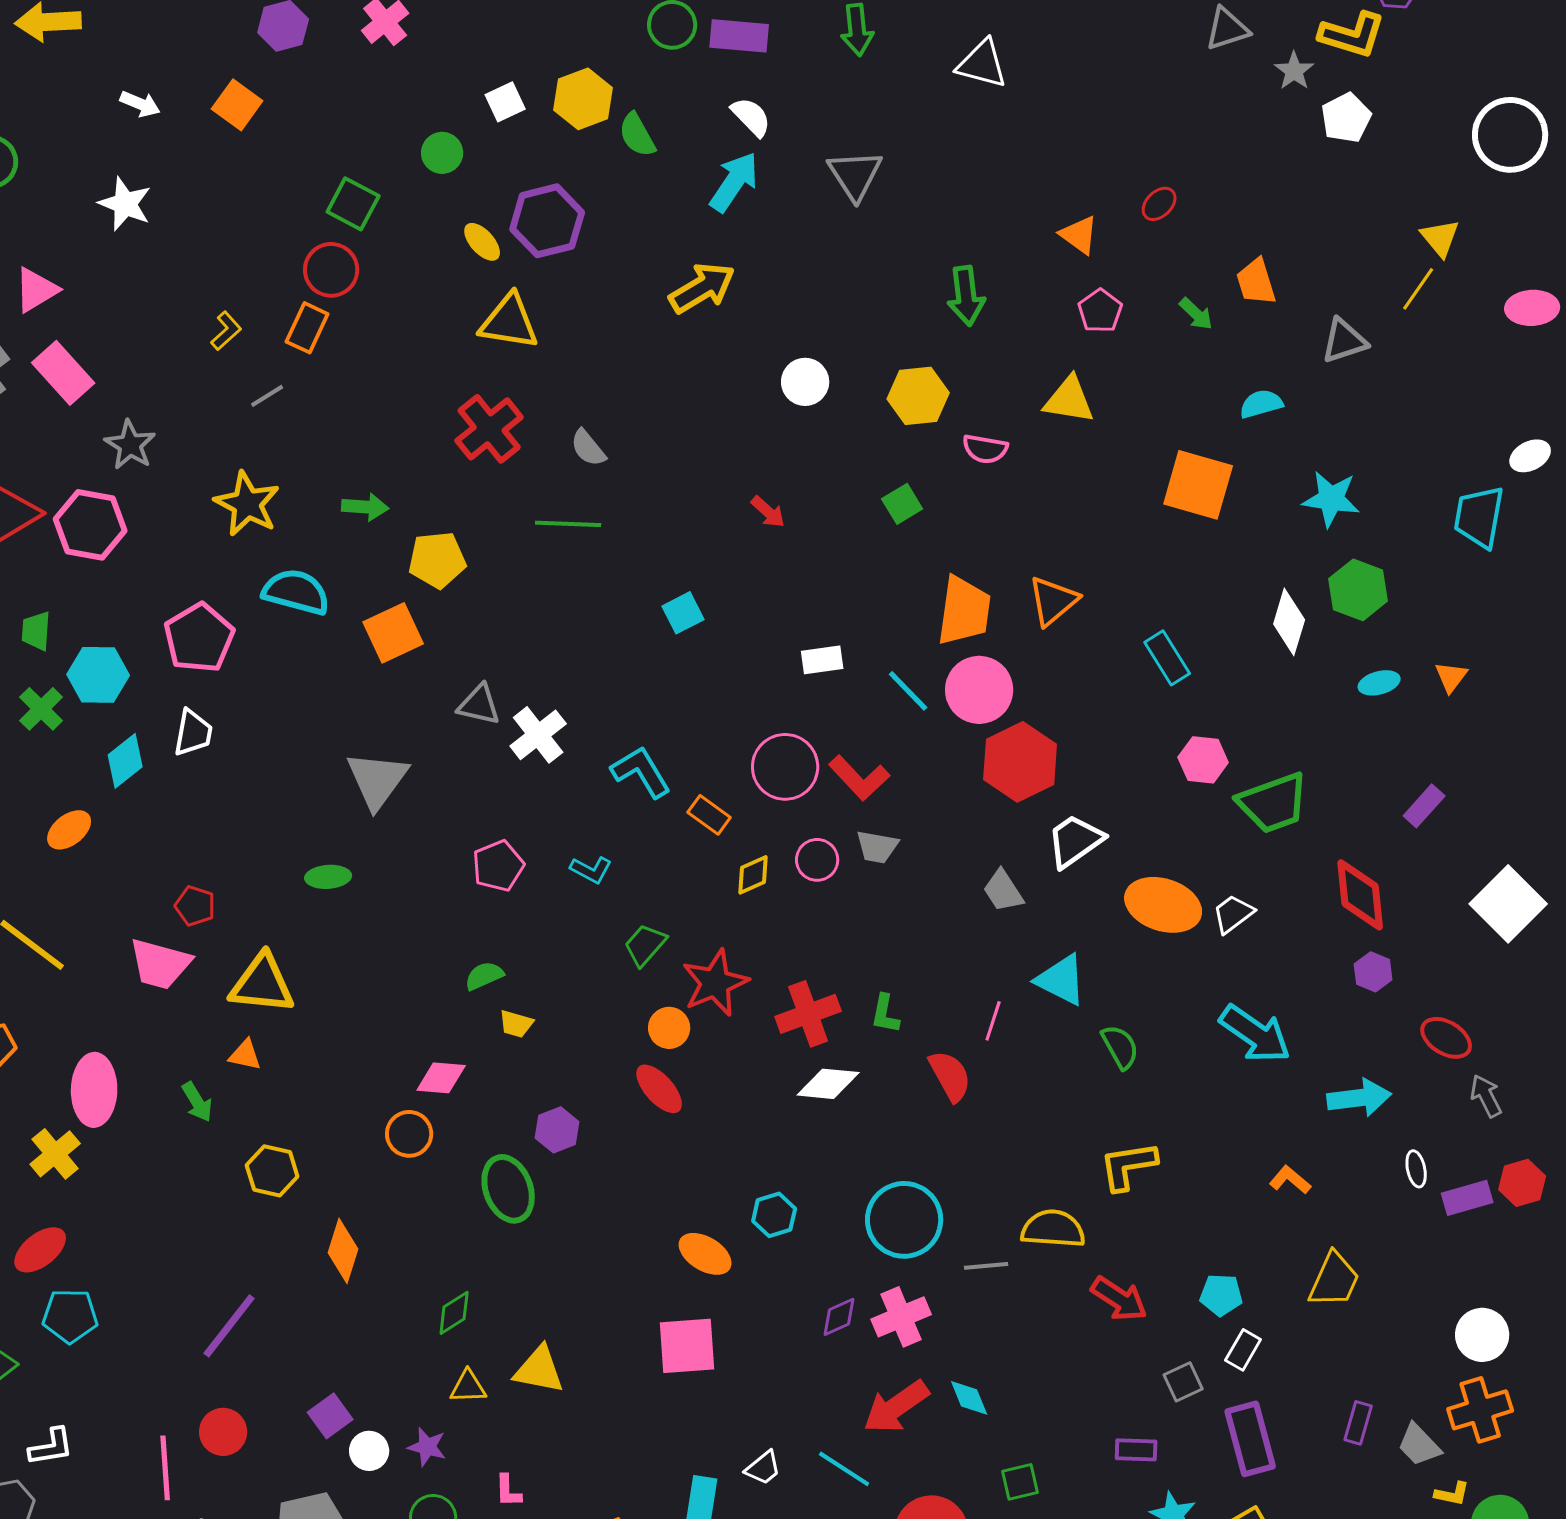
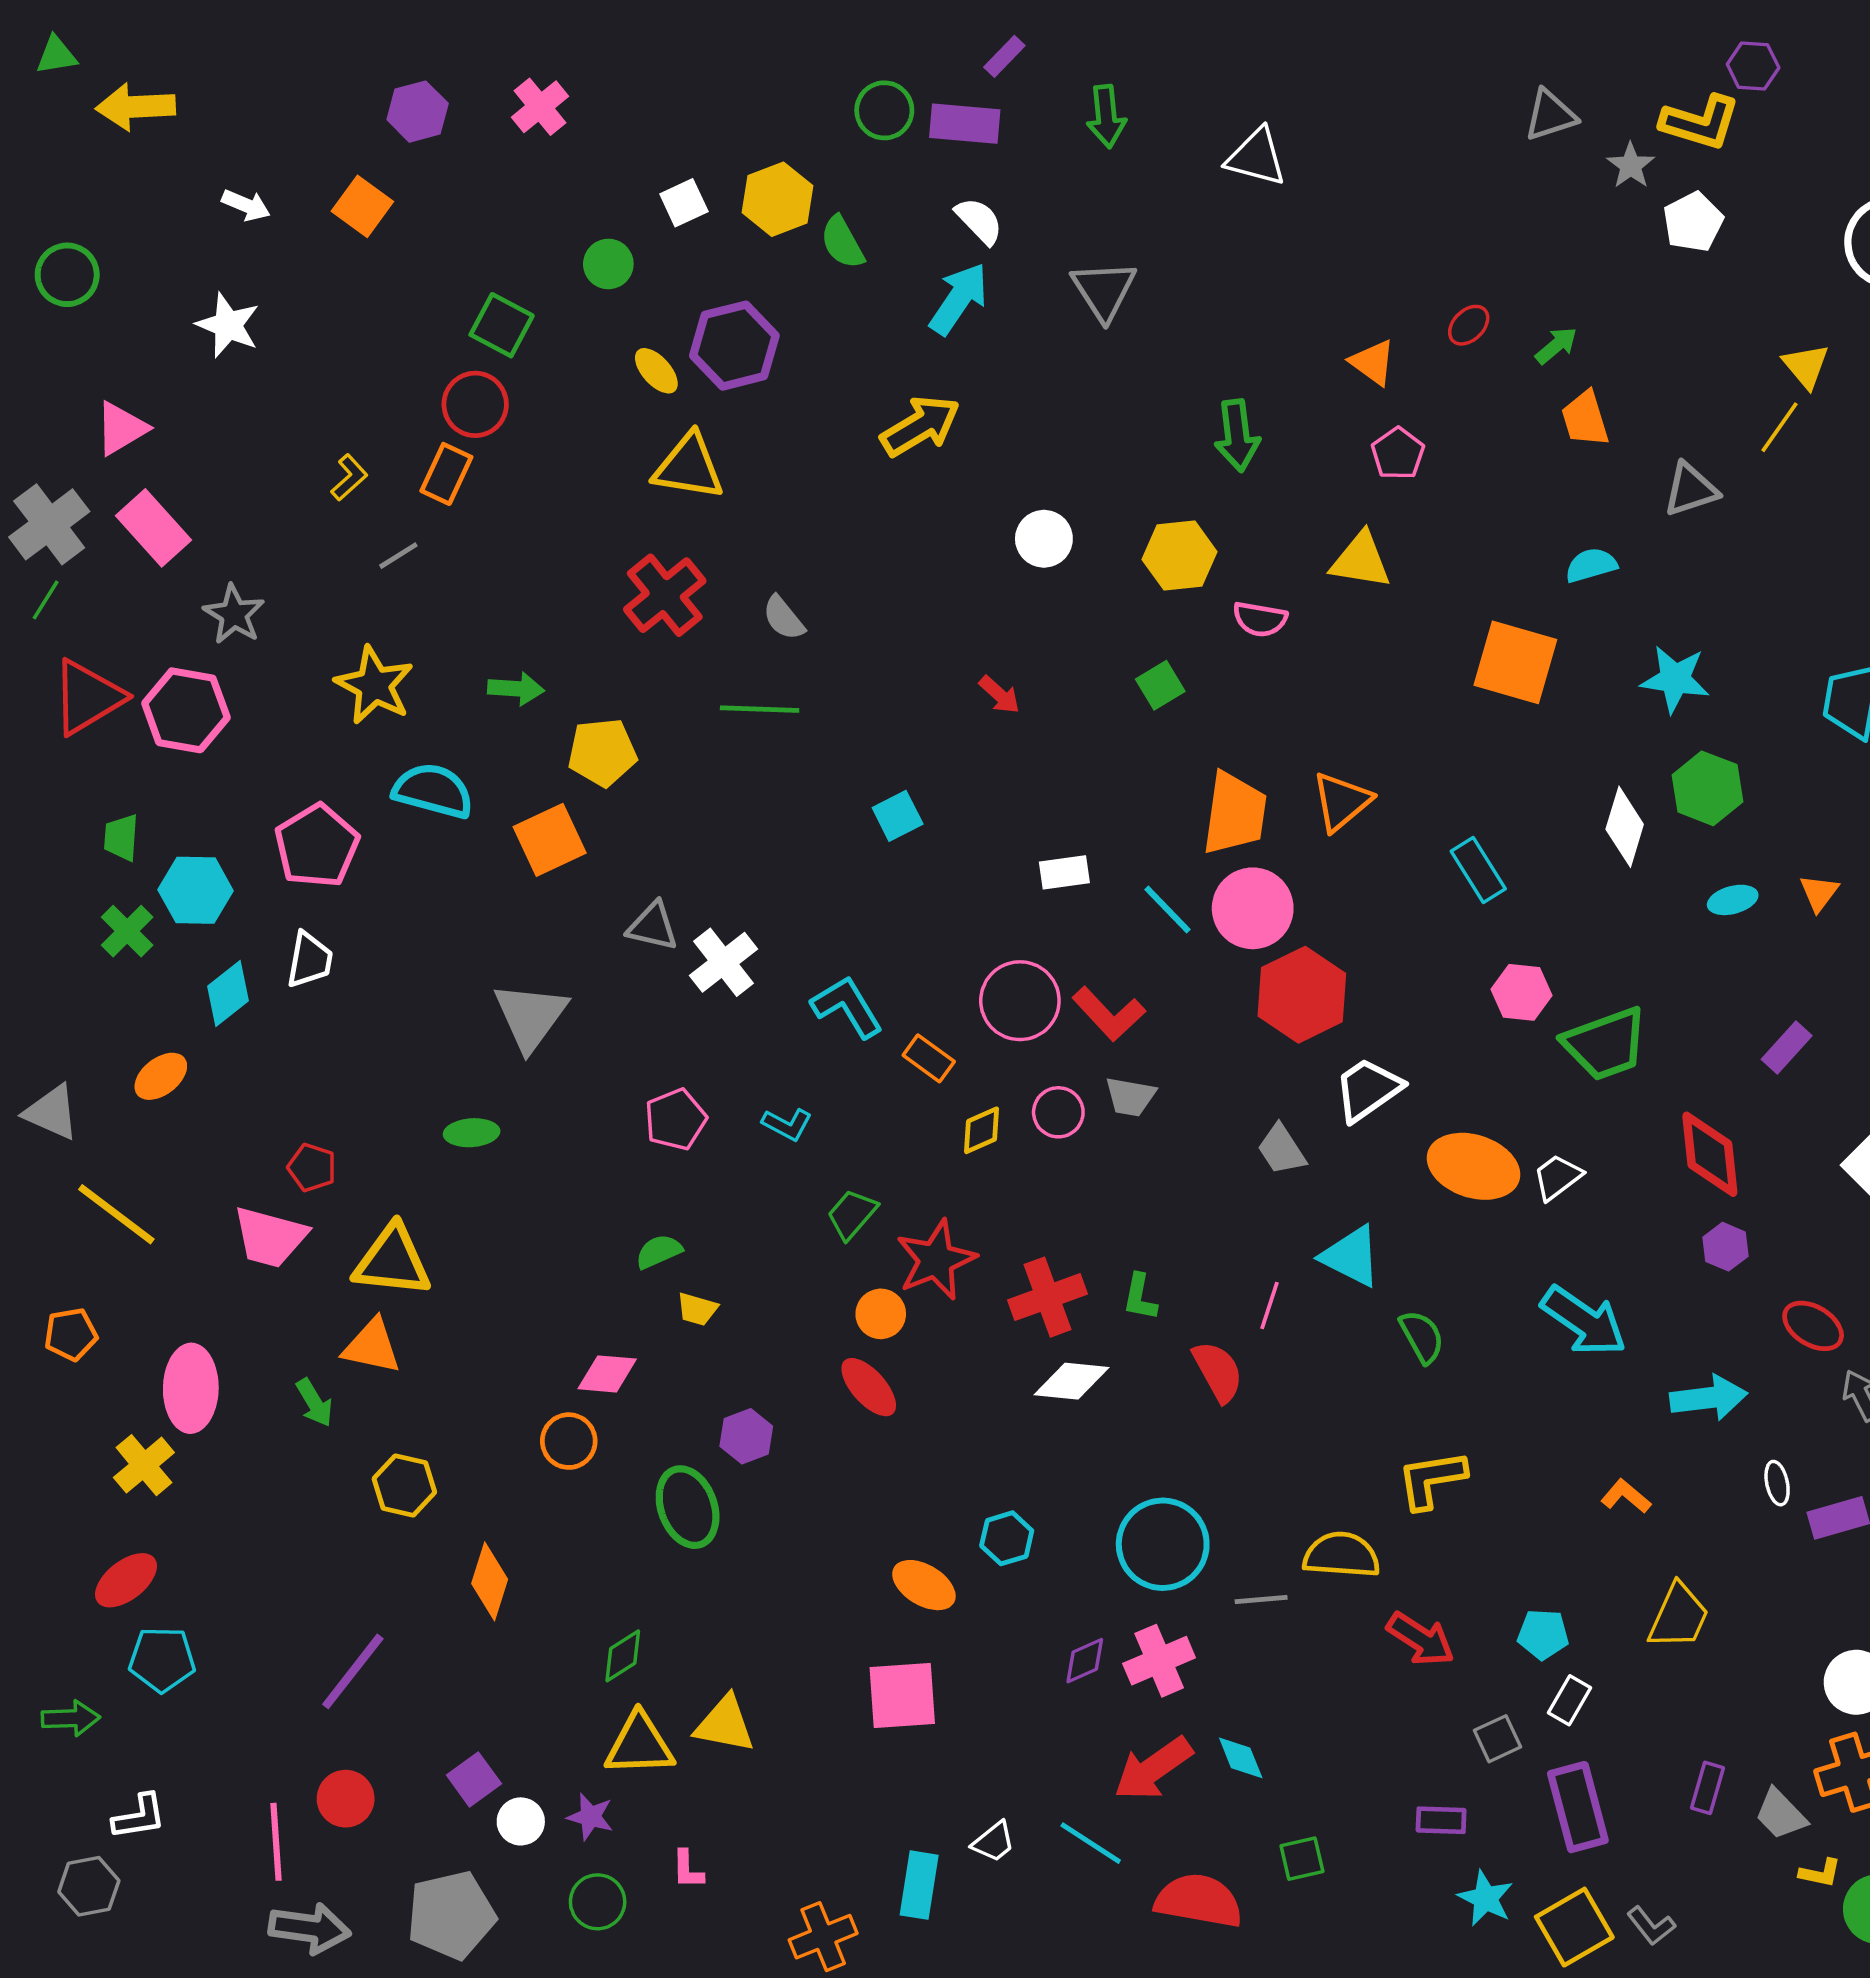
green arrow: (1196, 314) -> (1556, 346), moved, turned -84
orange triangle: (245, 1055) -> (372, 1346), size x1.5
yellow triangle: (468, 1387) -> (640, 1745), size x1.6

